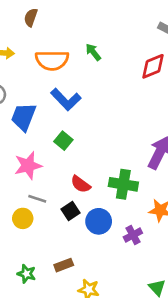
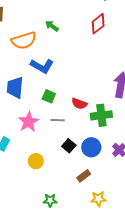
red semicircle: (81, 184) -> (79, 104), moved
gray line: (37, 199) -> (58, 120), moved
brown rectangle: (64, 265) -> (84, 176), moved

